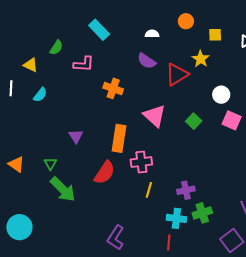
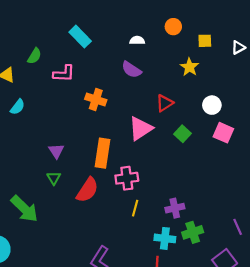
red triangle: (177, 74) -> (165, 103), moved, size x0.7
pink triangle: (155, 116) -> (141, 128), turned 45
green triangle: (50, 164) -> (54, 178), moved
green arrow: (63, 189) -> (24, 209), moved

